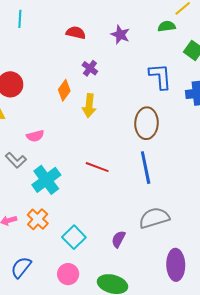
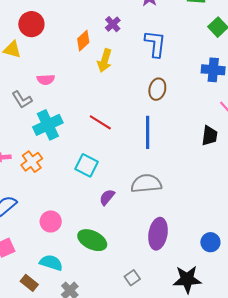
blue L-shape: (160, 76) -> (155, 44), moved
brown ellipse: (146, 123) -> (157, 89), size x0.7
cyan square: (74, 237) -> (87, 165), moved, turned -30

